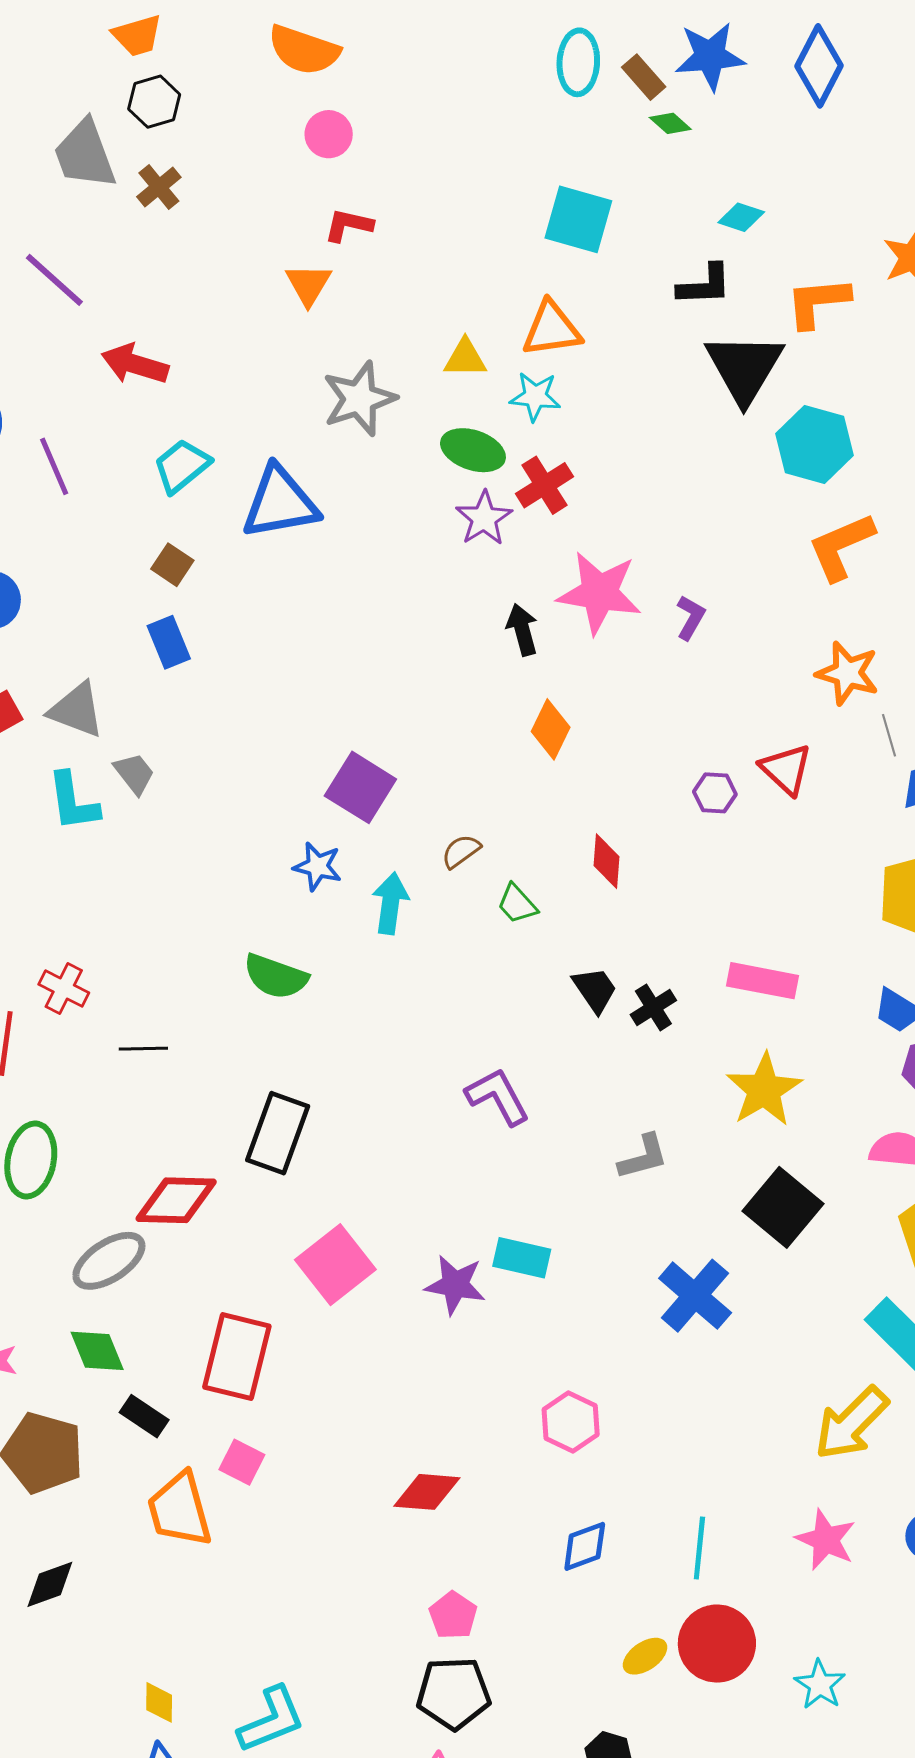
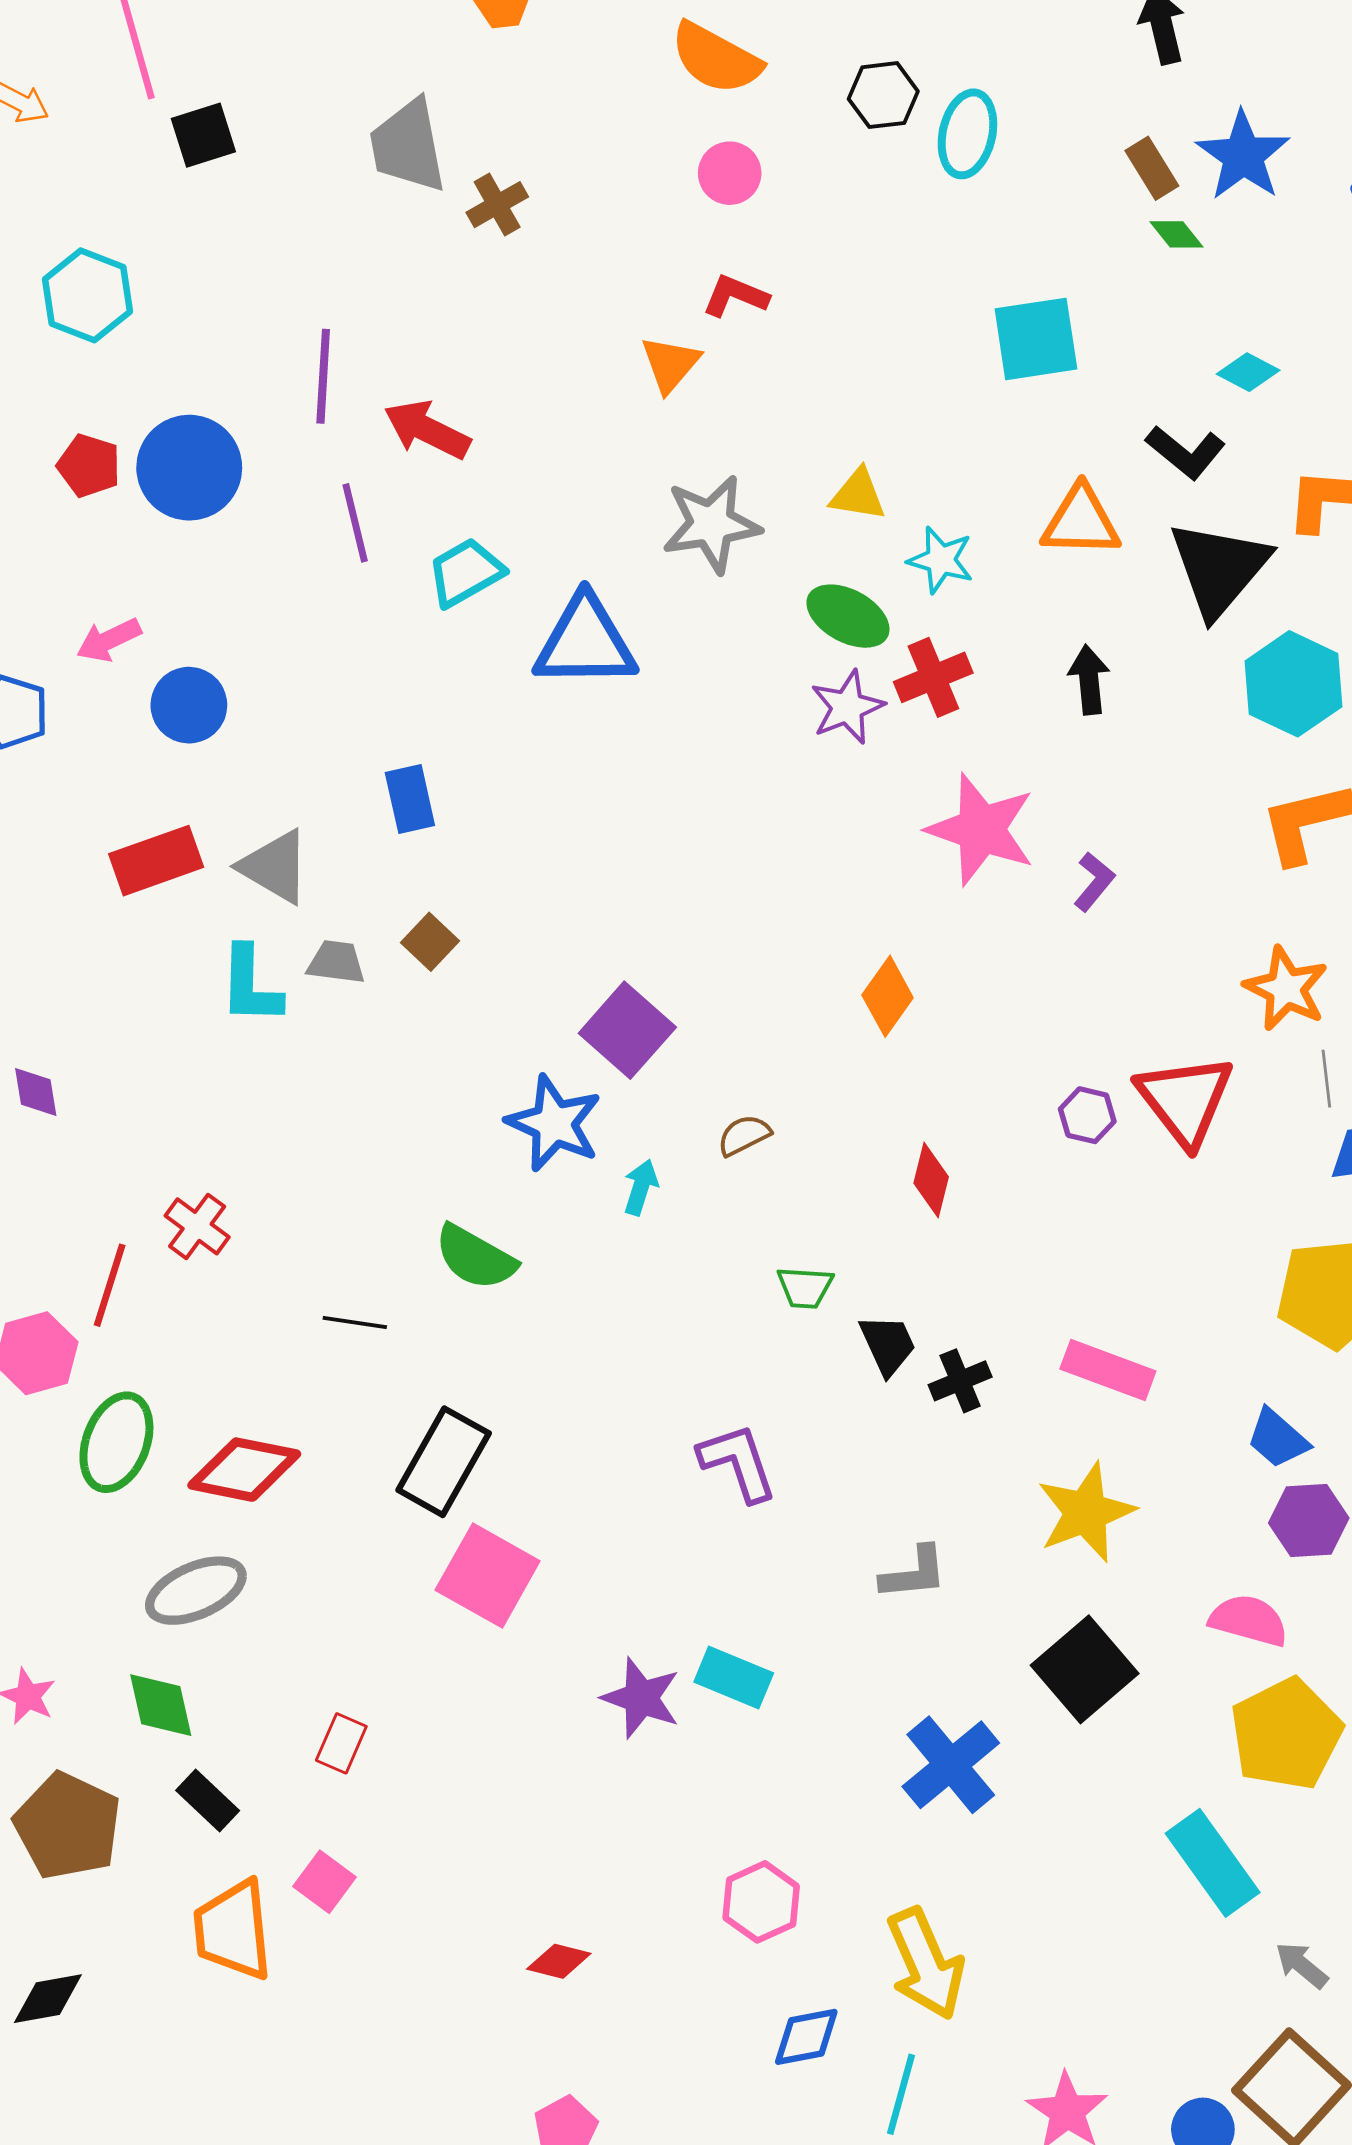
blue star: (710, 56) -> (1243, 156), turned 30
cyan ellipse: (578, 62) -> (967, 134), moved
black hexagon: (154, 102) -> (883, 95), moved
cyan square: (578, 219) -> (1036, 339), turned -34
purple line: (54, 280) -> (323, 376), moved, turned 42
black L-shape: (705, 285) -> (1186, 452), turned 32
orange triangle: (552, 329) -> (1081, 521), moved
purple line: (54, 466) -> (355, 523), moved
brown square: (172, 565) -> (430, 942), moved
black arrow: (522, 630) -> (1089, 680), moved
red triangle: (786, 769) -> (1185, 1100), size x1.4
gray trapezoid: (134, 773) -> (336, 962), turned -54
blue star: (318, 866) -> (554, 1123), size x1.5
cyan arrow: (390, 903) -> (641, 1187), size x0.7
green trapezoid: (517, 904) -> (805, 1287), moved, turned -54
black line: (143, 1049) -> (355, 1323), moved
red diamond: (176, 1200) -> (244, 1470), moved
pink square: (335, 1265) -> (488, 1575), moved, turned -32
red rectangle: (237, 1357) -> (341, 1743), size x0.5
yellow arrow: (851, 1423) -> (926, 1964), moved, turned -78
red diamond: (427, 1492) -> (559, 1961), size x0.7
blue diamond: (585, 1546) -> (806, 2037), moved

